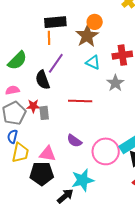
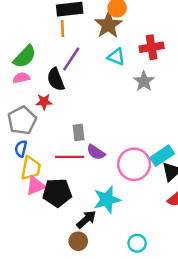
pink semicircle: (12, 90) -> (21, 78), moved
red line: (80, 101) -> (70, 157), moved
red star: (33, 106) -> (44, 102), moved
gray rectangle: (44, 113) -> (79, 133), moved
pink triangle: (48, 154) -> (36, 186), moved, turned -30

